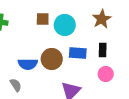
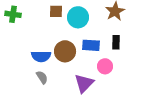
pink circle: (106, 74) -> (105, 66), moved
gray semicircle: (16, 85) -> (42, 77), moved

